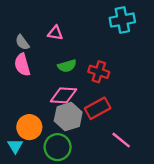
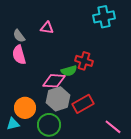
green semicircle: (67, 66) -> (69, 71), moved
red rectangle: (98, 108) -> (83, 104), moved
pink line: (121, 140) -> (113, 127), moved
cyan triangle: (15, 146) -> (13, 124), turned 48

